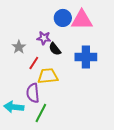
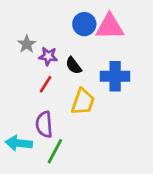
purple star: (44, 38) -> (48, 56), moved
gray star: (19, 47) -> (27, 44), moved
yellow trapezoid: (48, 76) -> (83, 102), moved, turned 115

